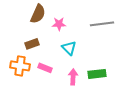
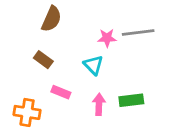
pink star: (59, 24) -> (107, 38), moved
brown rectangle: (32, 44) -> (43, 60), turned 56
orange cross: (20, 66) -> (27, 112), moved

